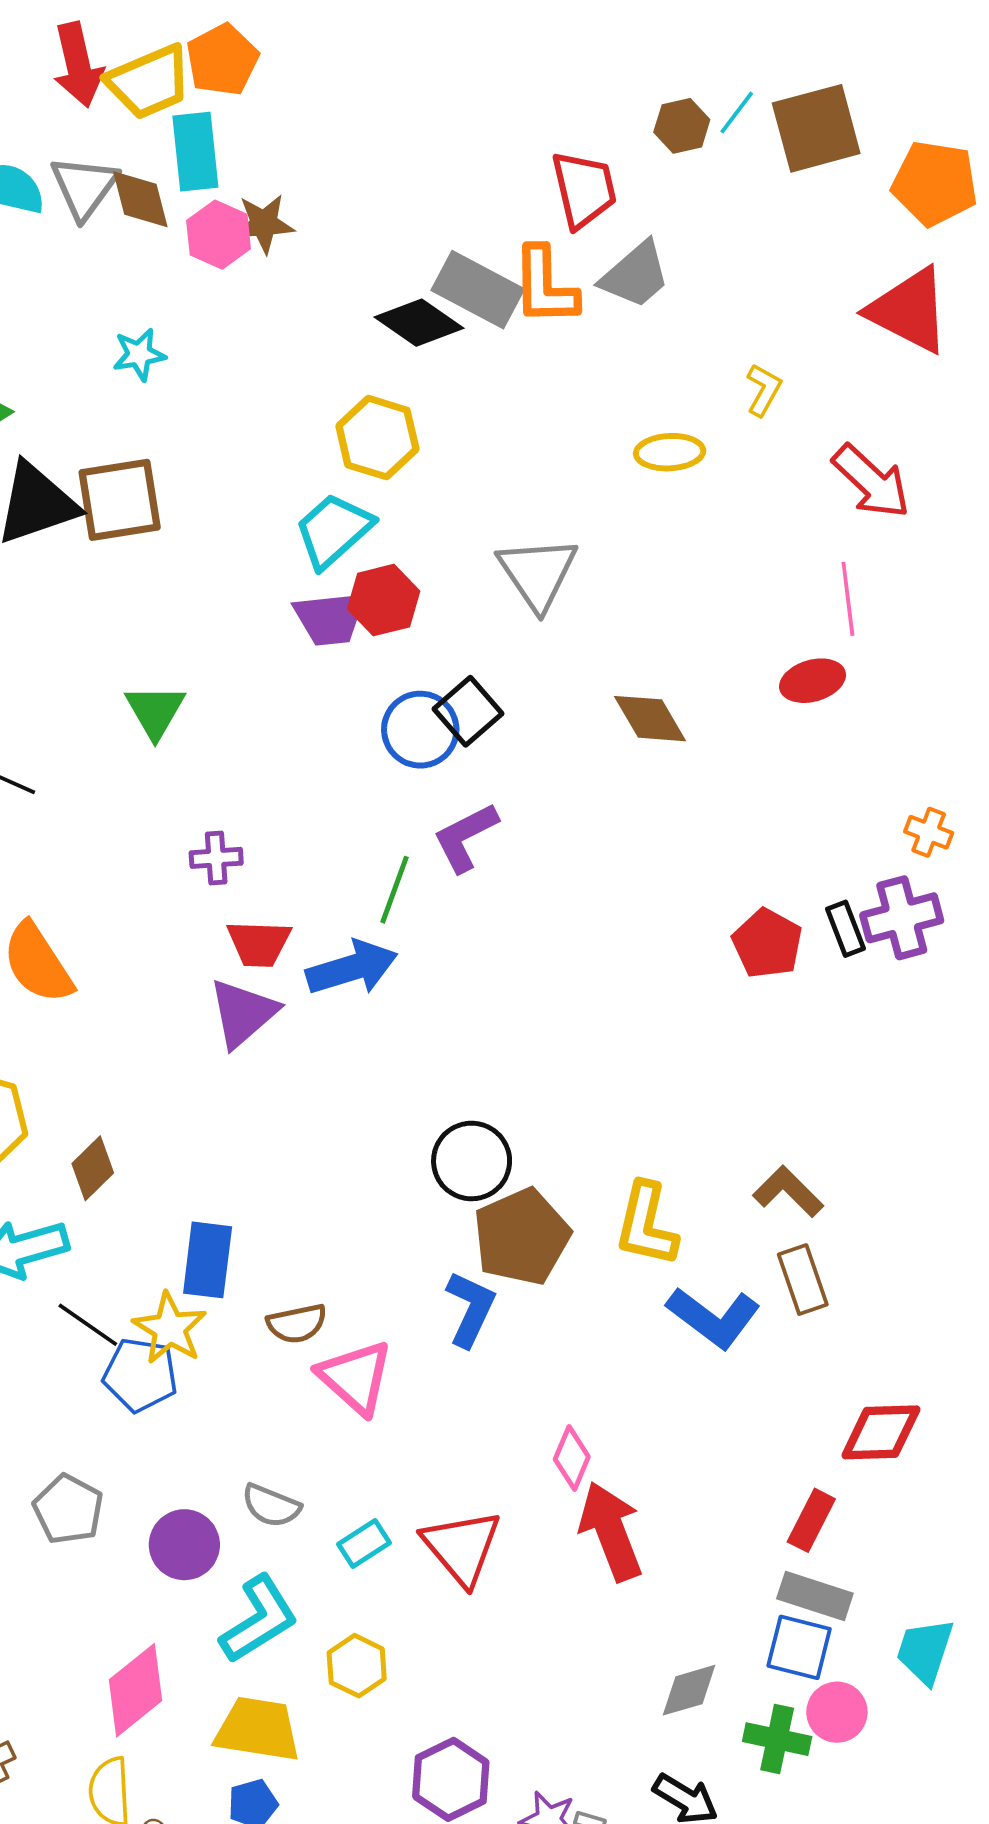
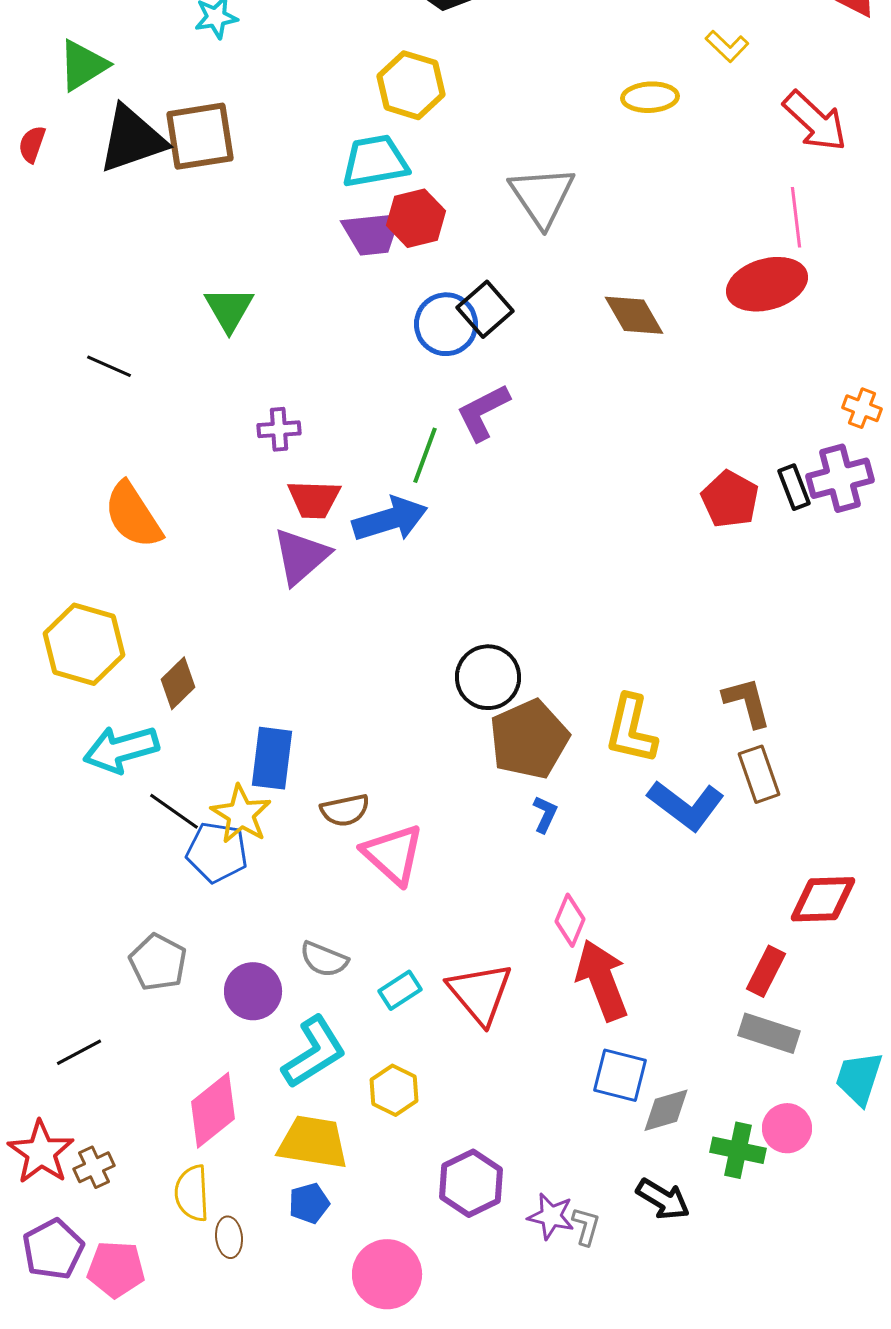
yellow L-shape: (764, 390) -> (727, 46), turned 105
cyan trapezoid: (333, 530) -> (375, 161), turned 32
red ellipse: (813, 681) -> (767, 284), size x1.5
brown L-shape: (788, 1192) -> (747, 702), turned 30
blue L-shape: (470, 1309) -> (545, 814), moved, size x0.6
blue square: (799, 1647) -> (620, 1075), moved

